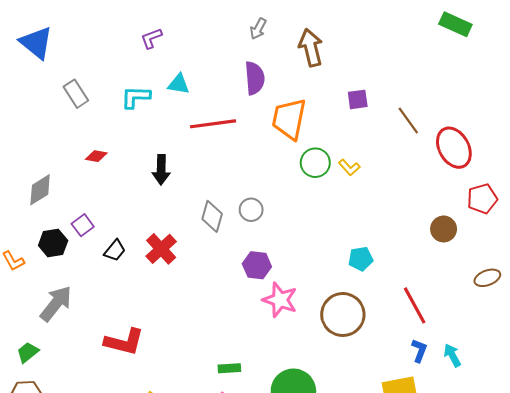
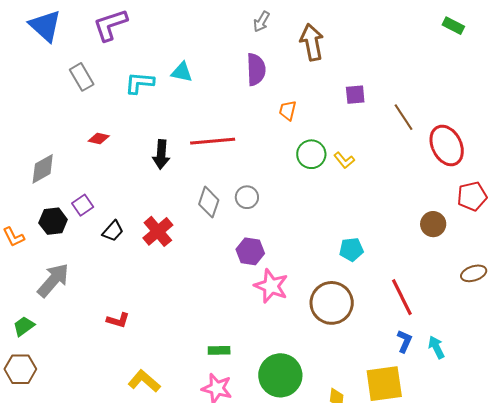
green rectangle: (455, 24) -> (453, 26), size x0.7
purple L-shape: (151, 38) -> (110, 25), moved, size x1.6
orange trapezoid: (289, 119) -> (288, 110), size x0.5
red line: (213, 124) -> (213, 141), moved
red L-shape: (124, 342) -> (118, 320), size x0.6

